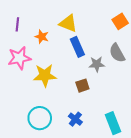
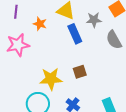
gray star: (97, 64) -> (94, 20), moved
yellow star: (45, 75) -> (51, 79), moved

